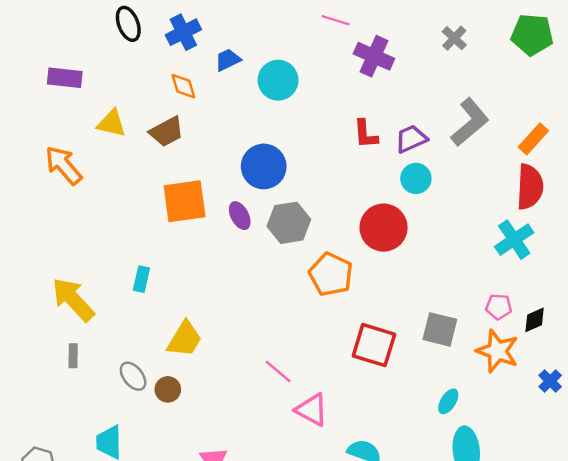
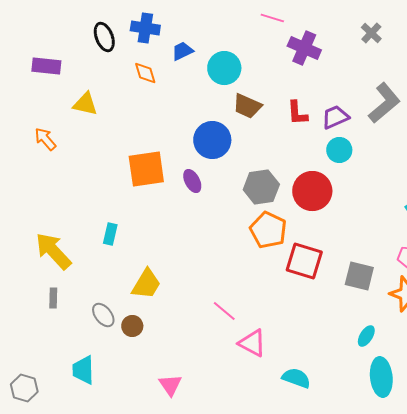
black ellipse: (128, 24) -> (104, 37), moved
blue cross: (183, 32) -> (145, 28), turned 36
brown trapezoid: (167, 132) -> (247, 106), moved, turned 52
orange arrow: (64, 165) -> (45, 139), size x0.7
gray hexagon: (289, 223) -> (261, 187), moved
red square: (374, 345) -> (304, 261), moved

